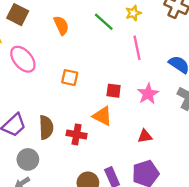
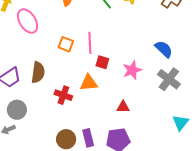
pink line: (137, 48) -> (90, 43), moved
orange triangle: (102, 116) -> (89, 83), turned -42
brown semicircle: (46, 127) -> (38, 72), moved

